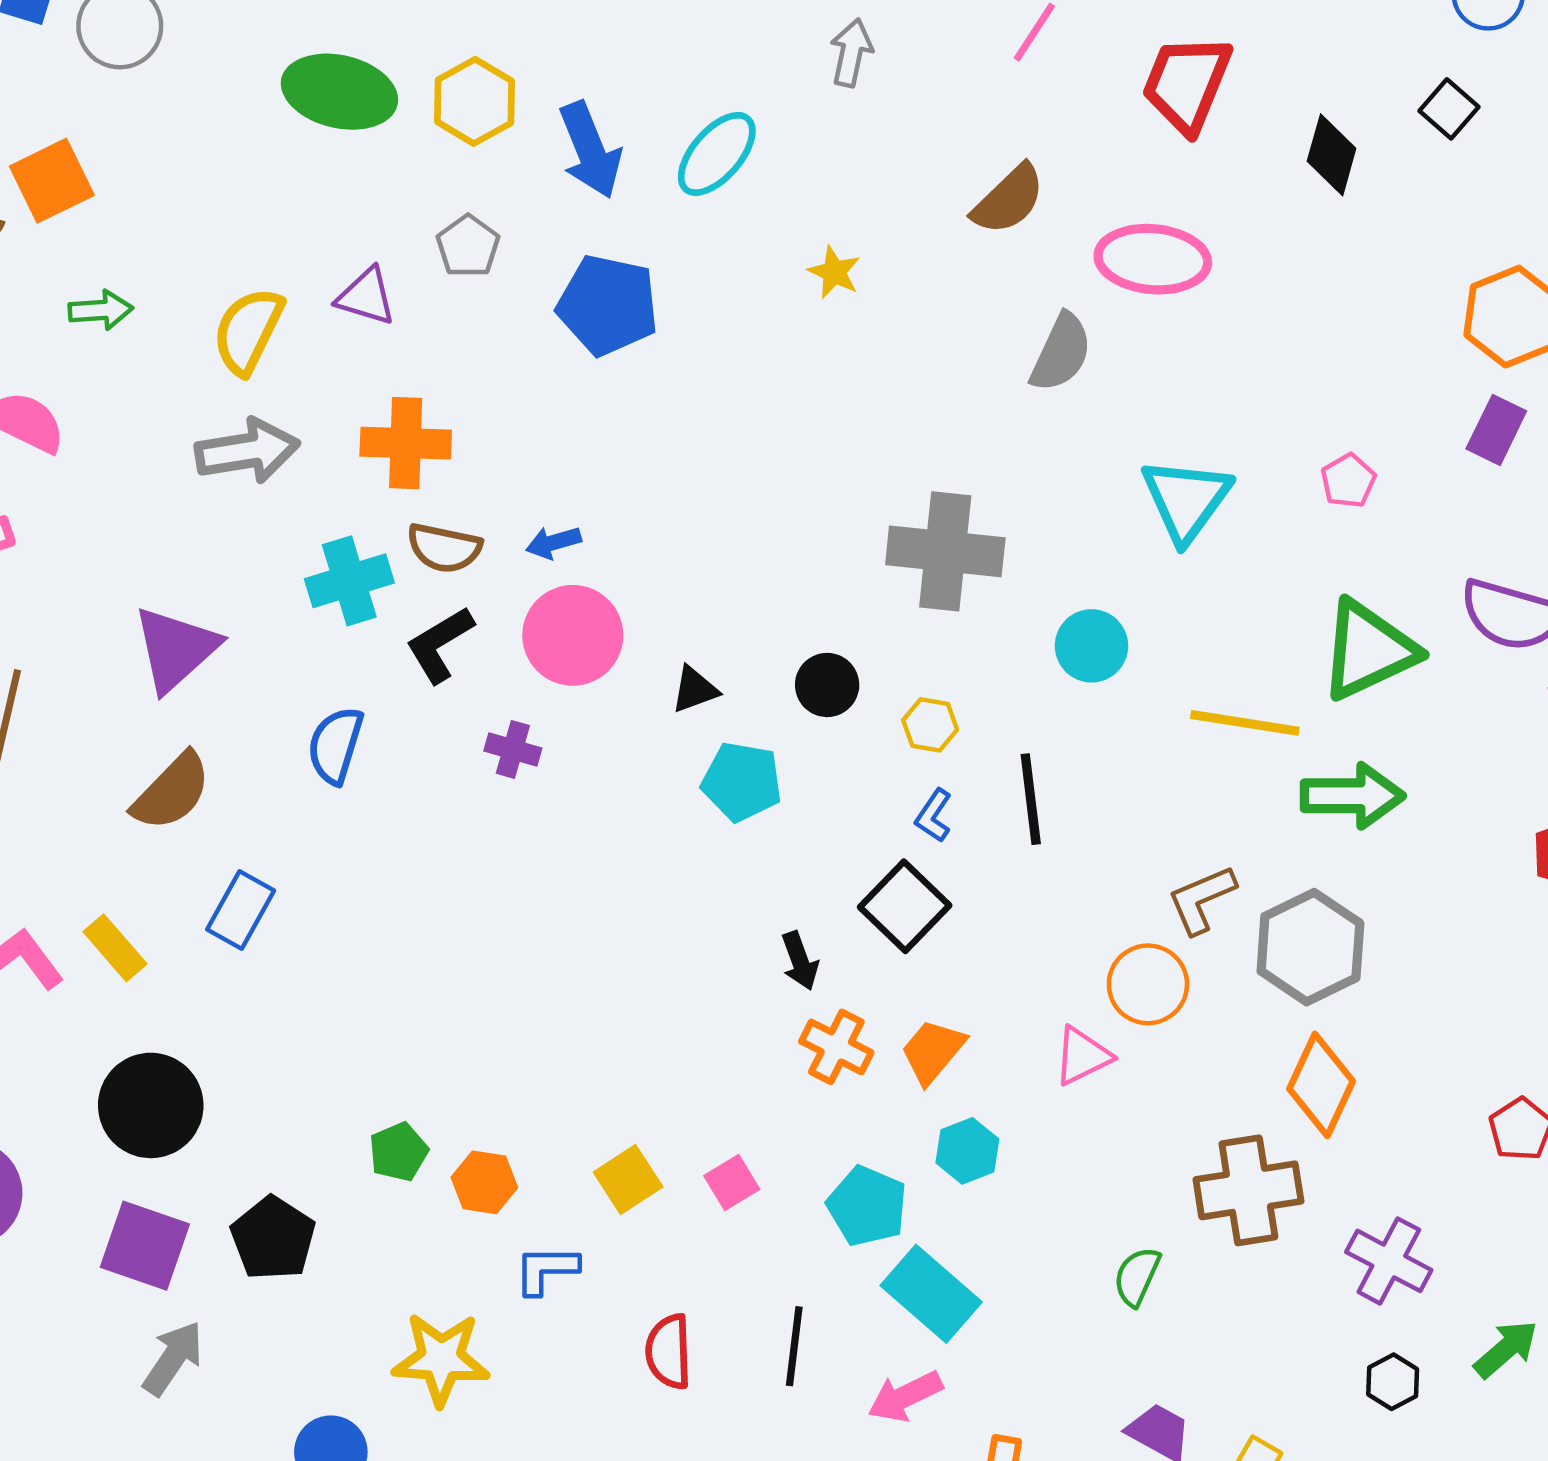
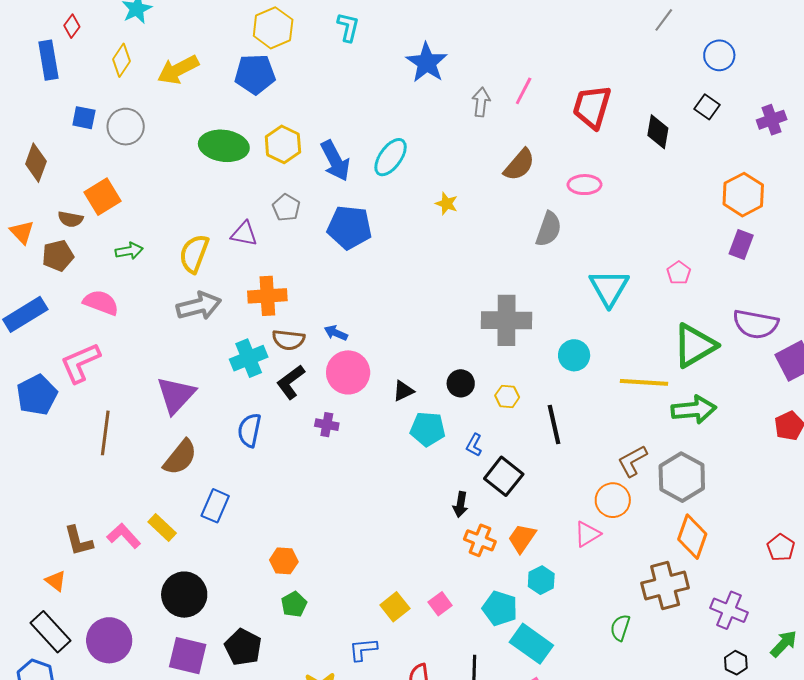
gray arrow: (851, 53) -> (481, 102), moved
pink ellipse: (1153, 259) -> (585, 185), size x0.7
blue arrow: (553, 542) -> (336, 333), turned 45
blue L-shape: (934, 816) -> (474, 445), moved
black arrow: (800, 961) -> (460, 504), turned 35
orange hexagon: (484, 1182) -> (284, 561), moved

